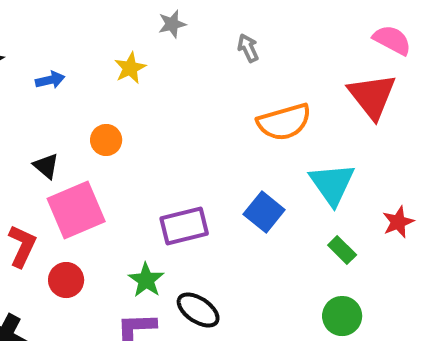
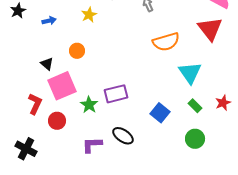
blue square: (264, 212) -> (160, 113), moved
red star: (398, 222) -> (223, 103), moved
green star: (146, 280) -> (89, 105), moved

